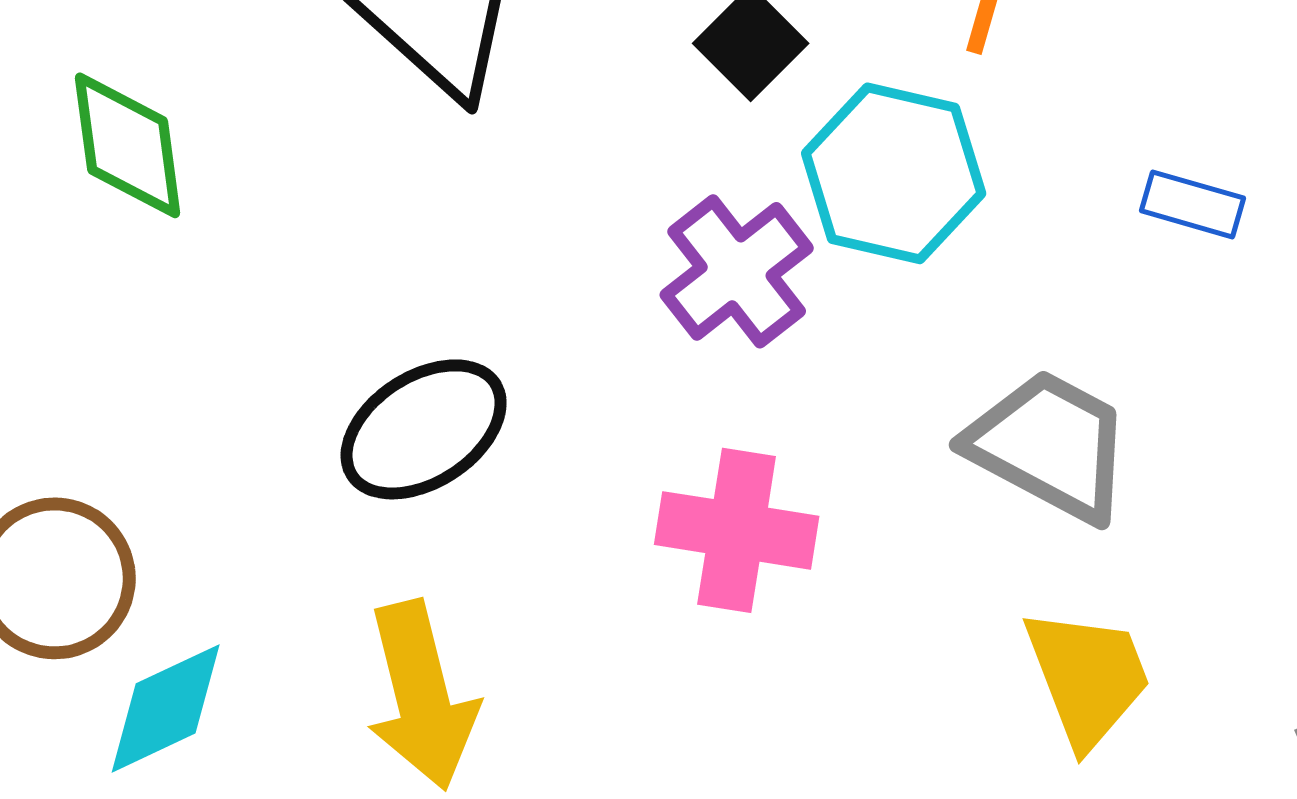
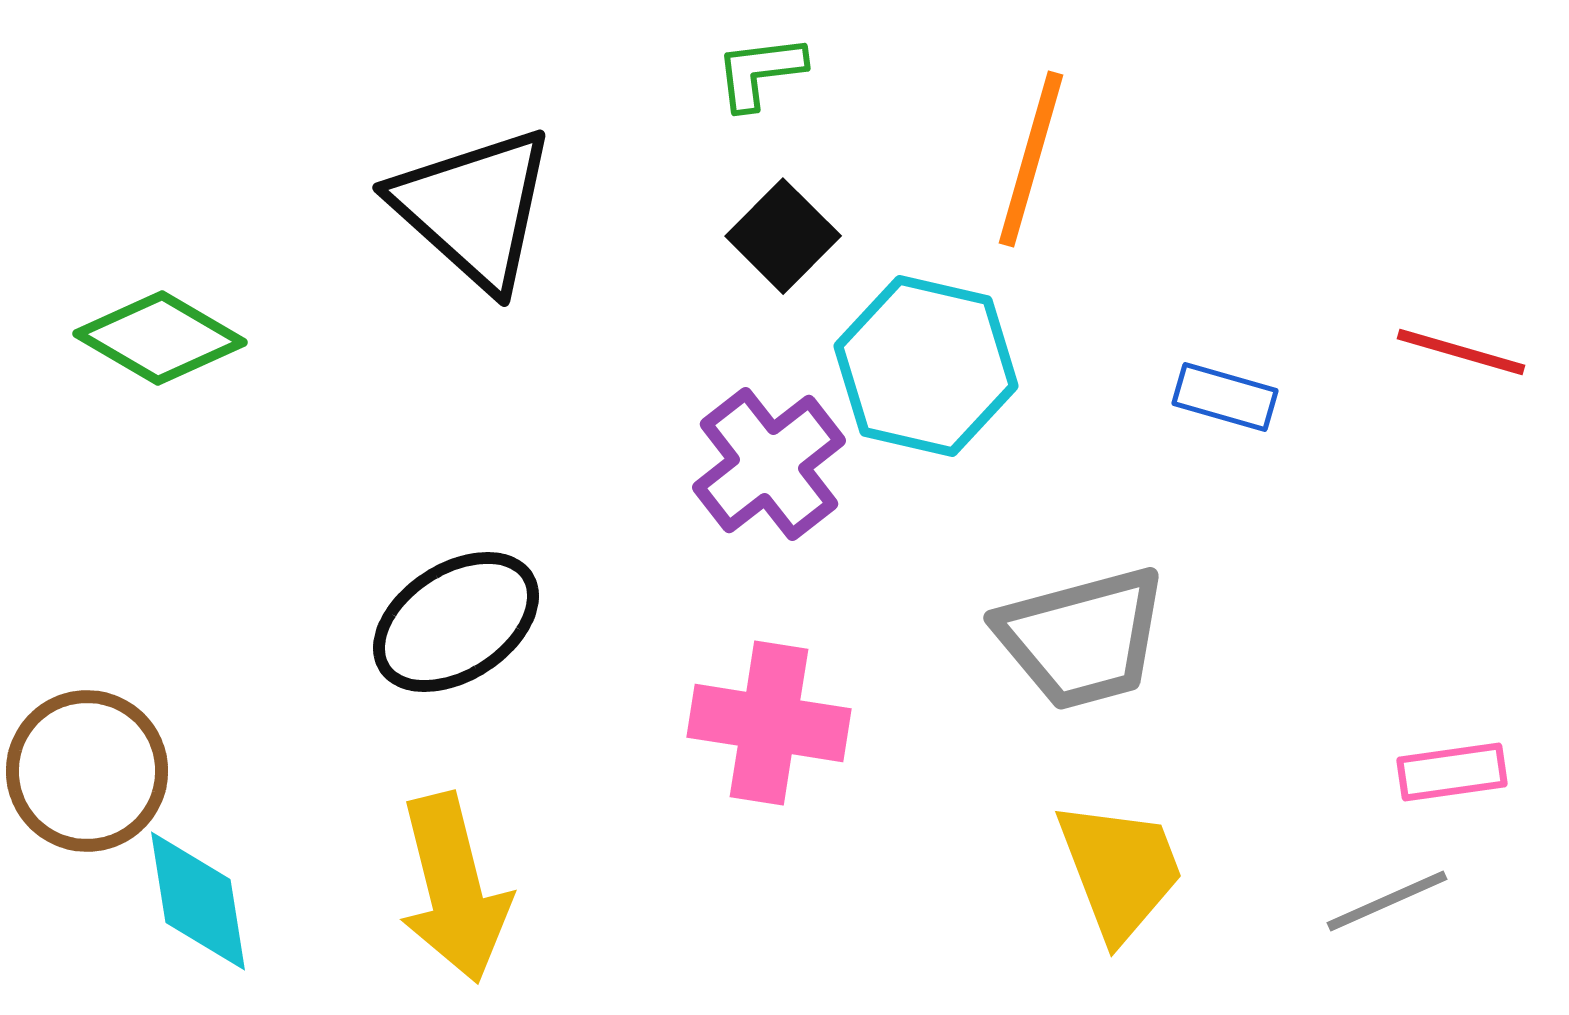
green diamond: (128, 145) -> (160, 338), turned -52
gray trapezoid: (1050, 445) -> (1082, 638), turned 137
cyan diamond: (166, 708) -> (198, 901), turned -74

